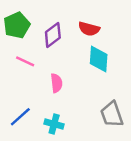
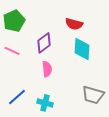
purple diamond: (53, 35) -> (44, 43), moved
pink line: (25, 61) -> (12, 51), moved
gray trapezoid: (112, 114) -> (93, 95), turned -55

